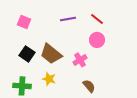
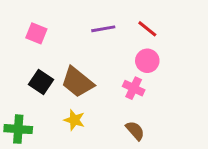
pink cross: (80, 60) -> (134, 88), moved, turned -32
green cross: (22, 86) -> (18, 129), moved

